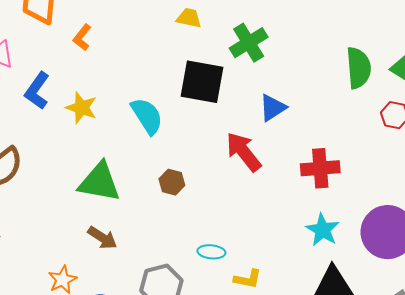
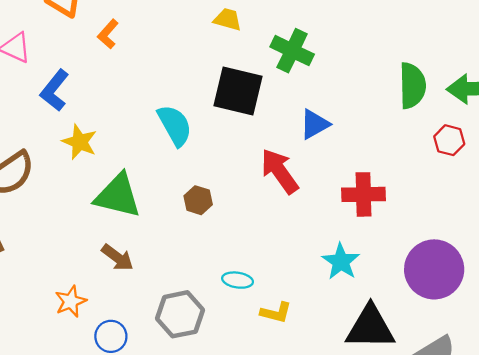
green cross: (249, 43) -> (292, 51), turned -36
yellow star: (81, 108) -> (80, 142), moved
cyan star: (323, 230) -> (341, 262), moved

